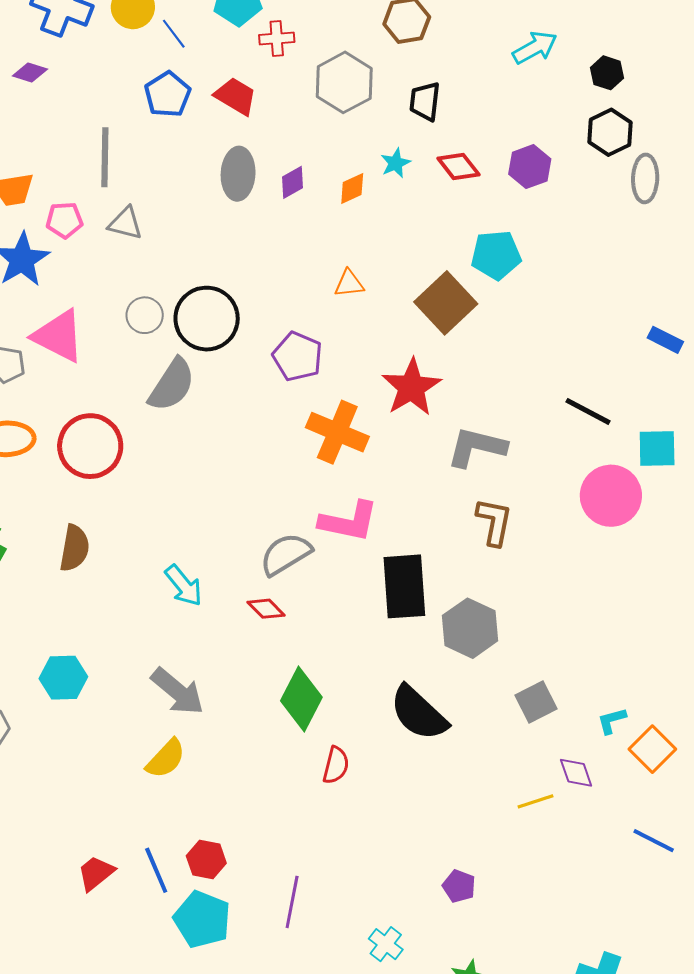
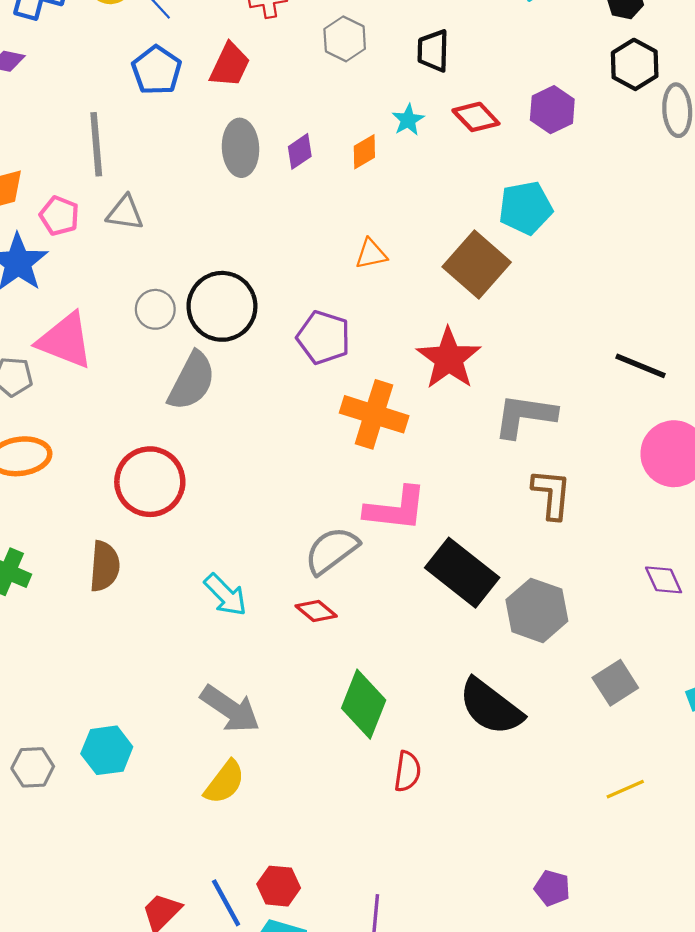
gray hexagon: (344, 82) -> (345, 39), size x0.7
red trapezoid: (236, 96) -> (230, 65), turned 90
pink pentagon: (64, 220) -> (59, 216), turned 30
red circle: (90, 446) -> (150, 482), moved
black rectangle: (404, 586) -> (462, 573), turned -42
cyan hexagon: (63, 678) -> (107, 750), moved
purple diamond: (576, 773) -> (664, 580), moved

